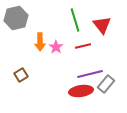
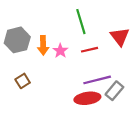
gray hexagon: (16, 18) -> (17, 40), moved
red triangle: (102, 25) -> (120, 37), moved

